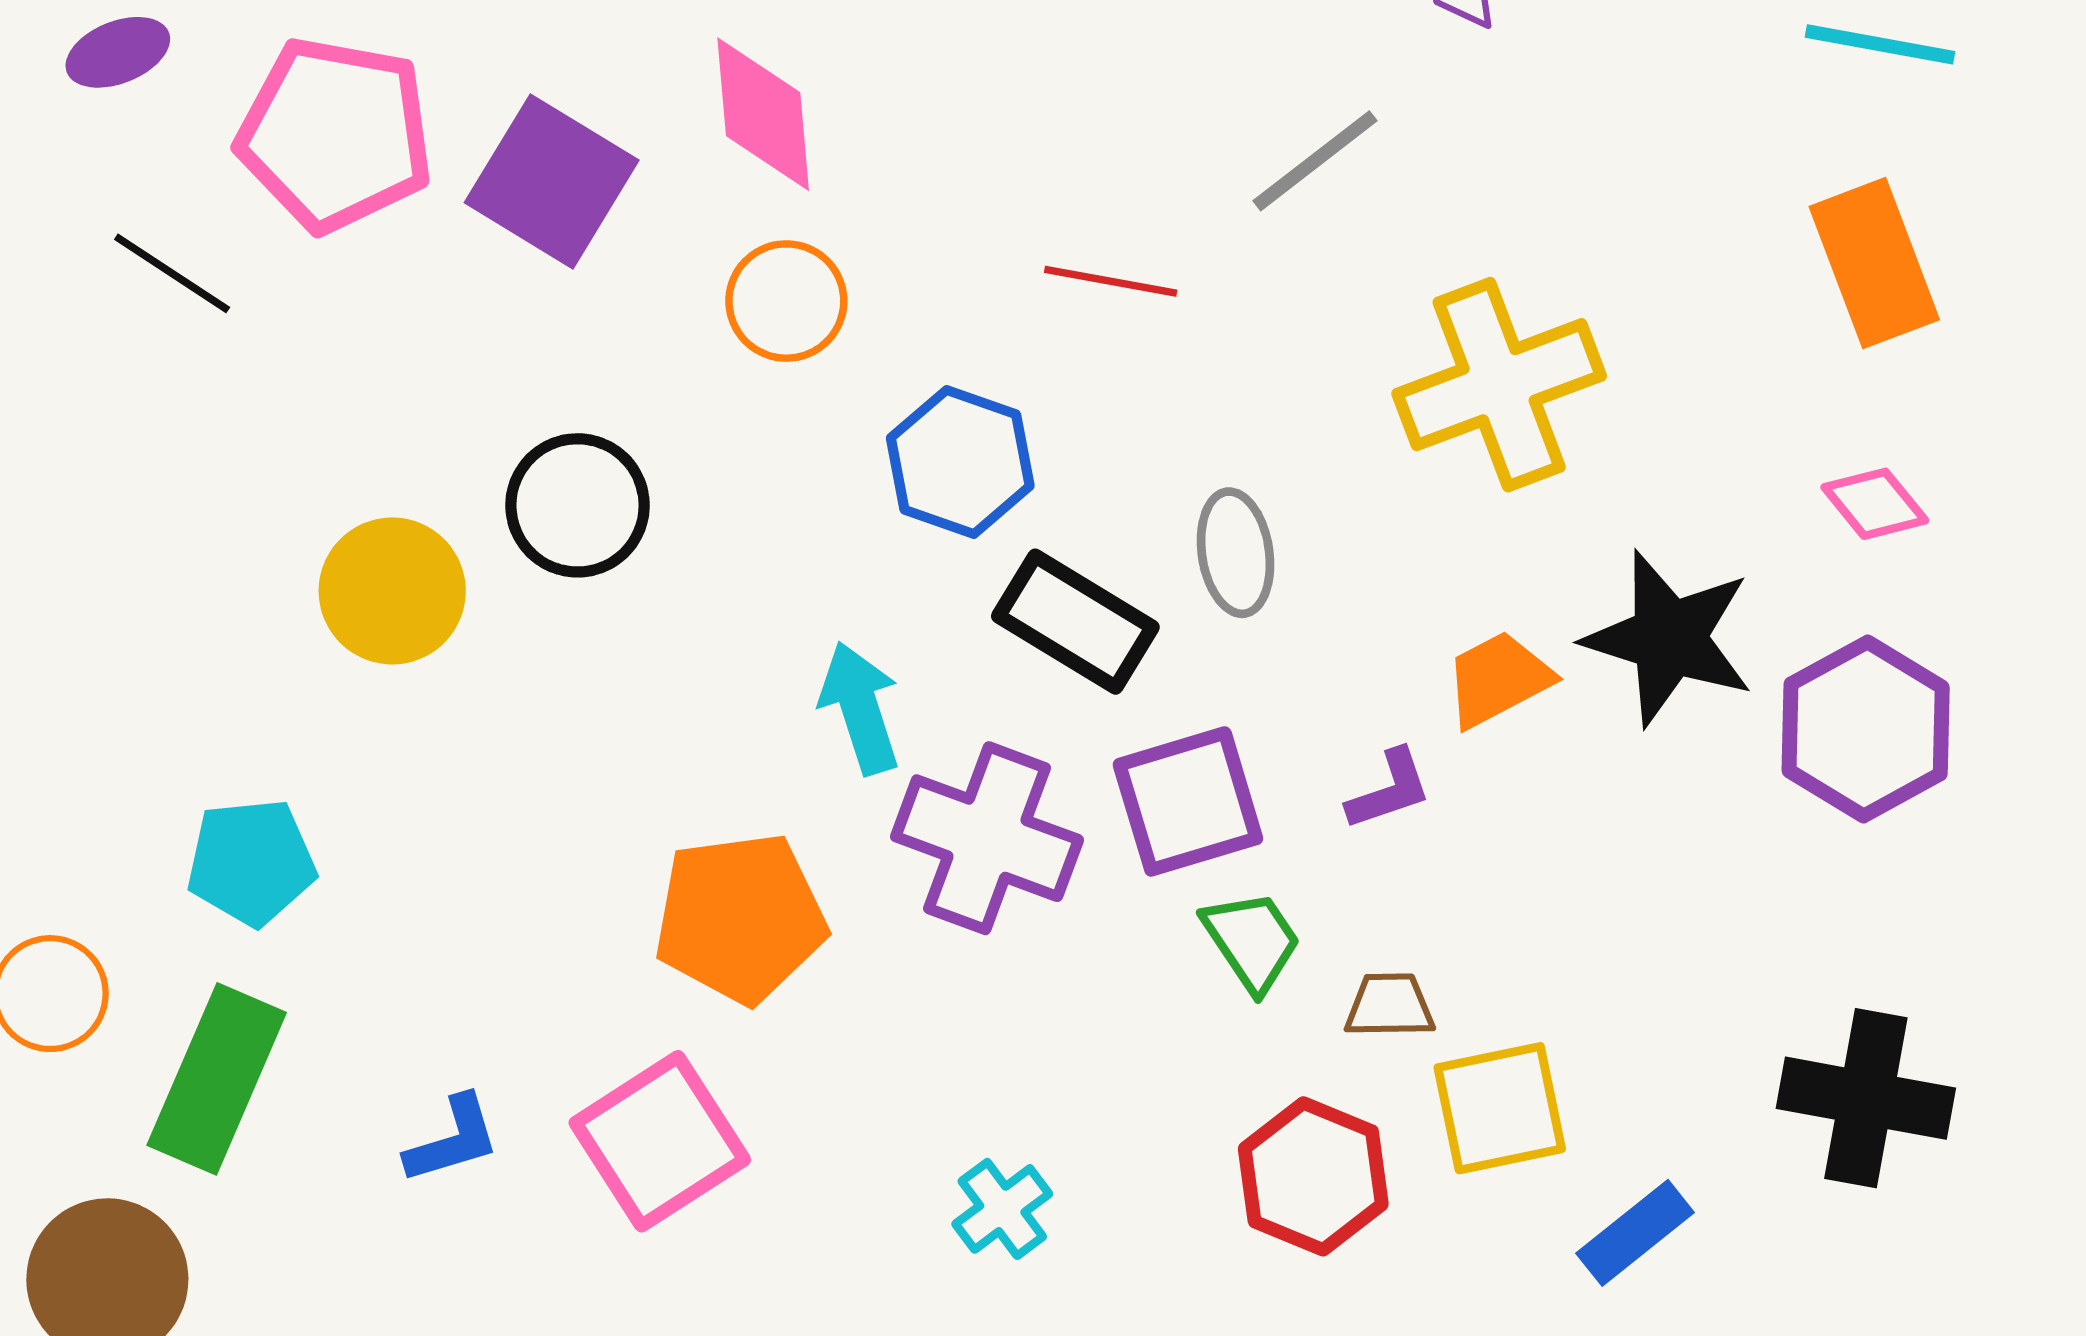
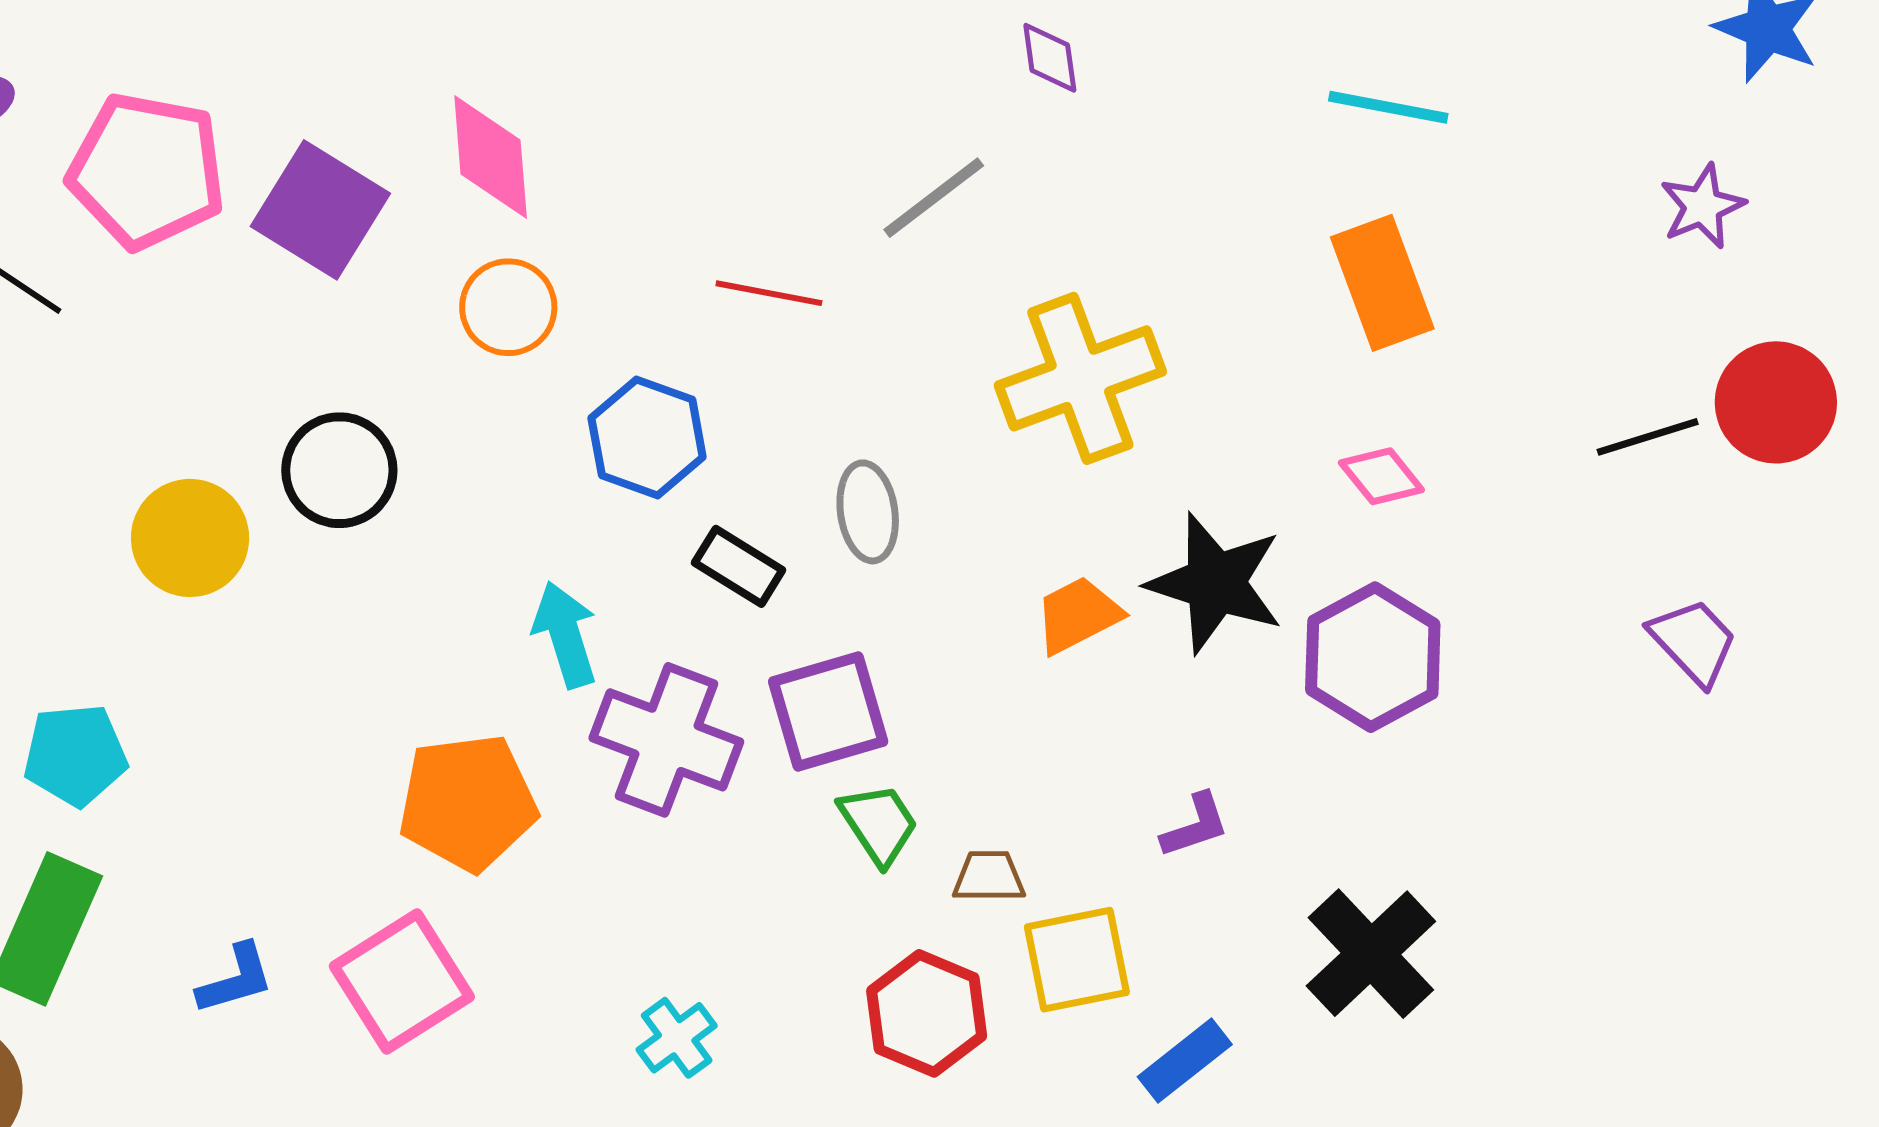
black rectangle: (1075, 622) -> (739, 566), size x0.7
purple L-shape: (1389, 790) -> (1195, 826), moved
black cross: (1866, 1098) -> (1371, 954), turned 36

